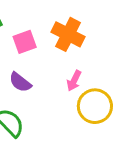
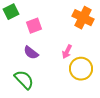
orange cross: (68, 34) -> (83, 18), moved

